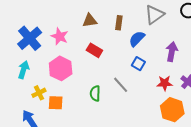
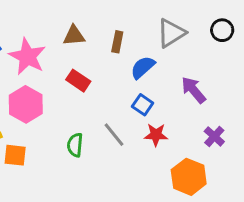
pink star: (60, 36) -> (27, 56), size x1.4
purple arrow: (172, 52) -> (194, 90), turned -54
red star: (165, 83) -> (156, 135), moved

